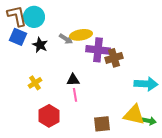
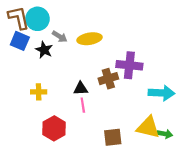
gray arrow: (66, 39) -> (60, 37), moved
purple cross: (98, 50) -> (129, 65), moved
brown cross: (114, 58) -> (108, 79), moved
yellow cross: (35, 83) -> (39, 92), turned 32

